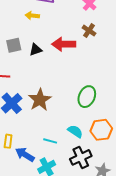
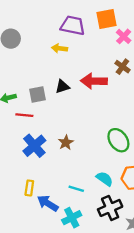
gray square: (14, 45) -> (38, 94), moved
green ellipse: (87, 97) -> (118, 140), turned -60
brown star: (40, 100) -> (66, 143), size x0.6

